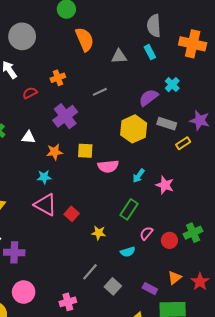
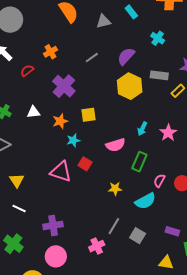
purple semicircle: (148, 98) -> (126, 56), moved
pink semicircle: (108, 166) -> (115, 145), moved
cyan star: (44, 177) -> (73, 140), moved
pink star: (165, 185) -> (168, 133), turned 30
red square: (72, 214) -> (85, 164), moved
purple cross: (14, 252) -> (53, 225), moved
cyan semicircle: (128, 252) -> (145, 201), size x1.5
pink cross: (68, 302) -> (97, 246), moved

